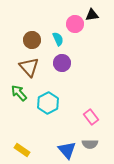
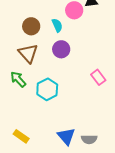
pink rectangle: (91, 117) -> (98, 77), moved
gray semicircle: (90, 144) -> (89, 139), moved

